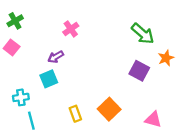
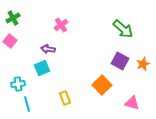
purple arrow: (56, 57) -> (48, 49), turned 40
orange star: (166, 58) -> (143, 64), moved
orange square: (109, 109) -> (102, 85), moved

